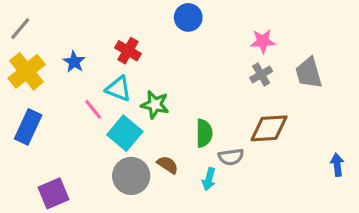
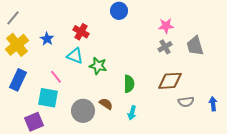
pink line: (93, 109) -> (56, 77), moved
cyan square: (125, 133) -> (48, 98), moved, turned -30
gray semicircle: (231, 157) -> (186, 102), moved

